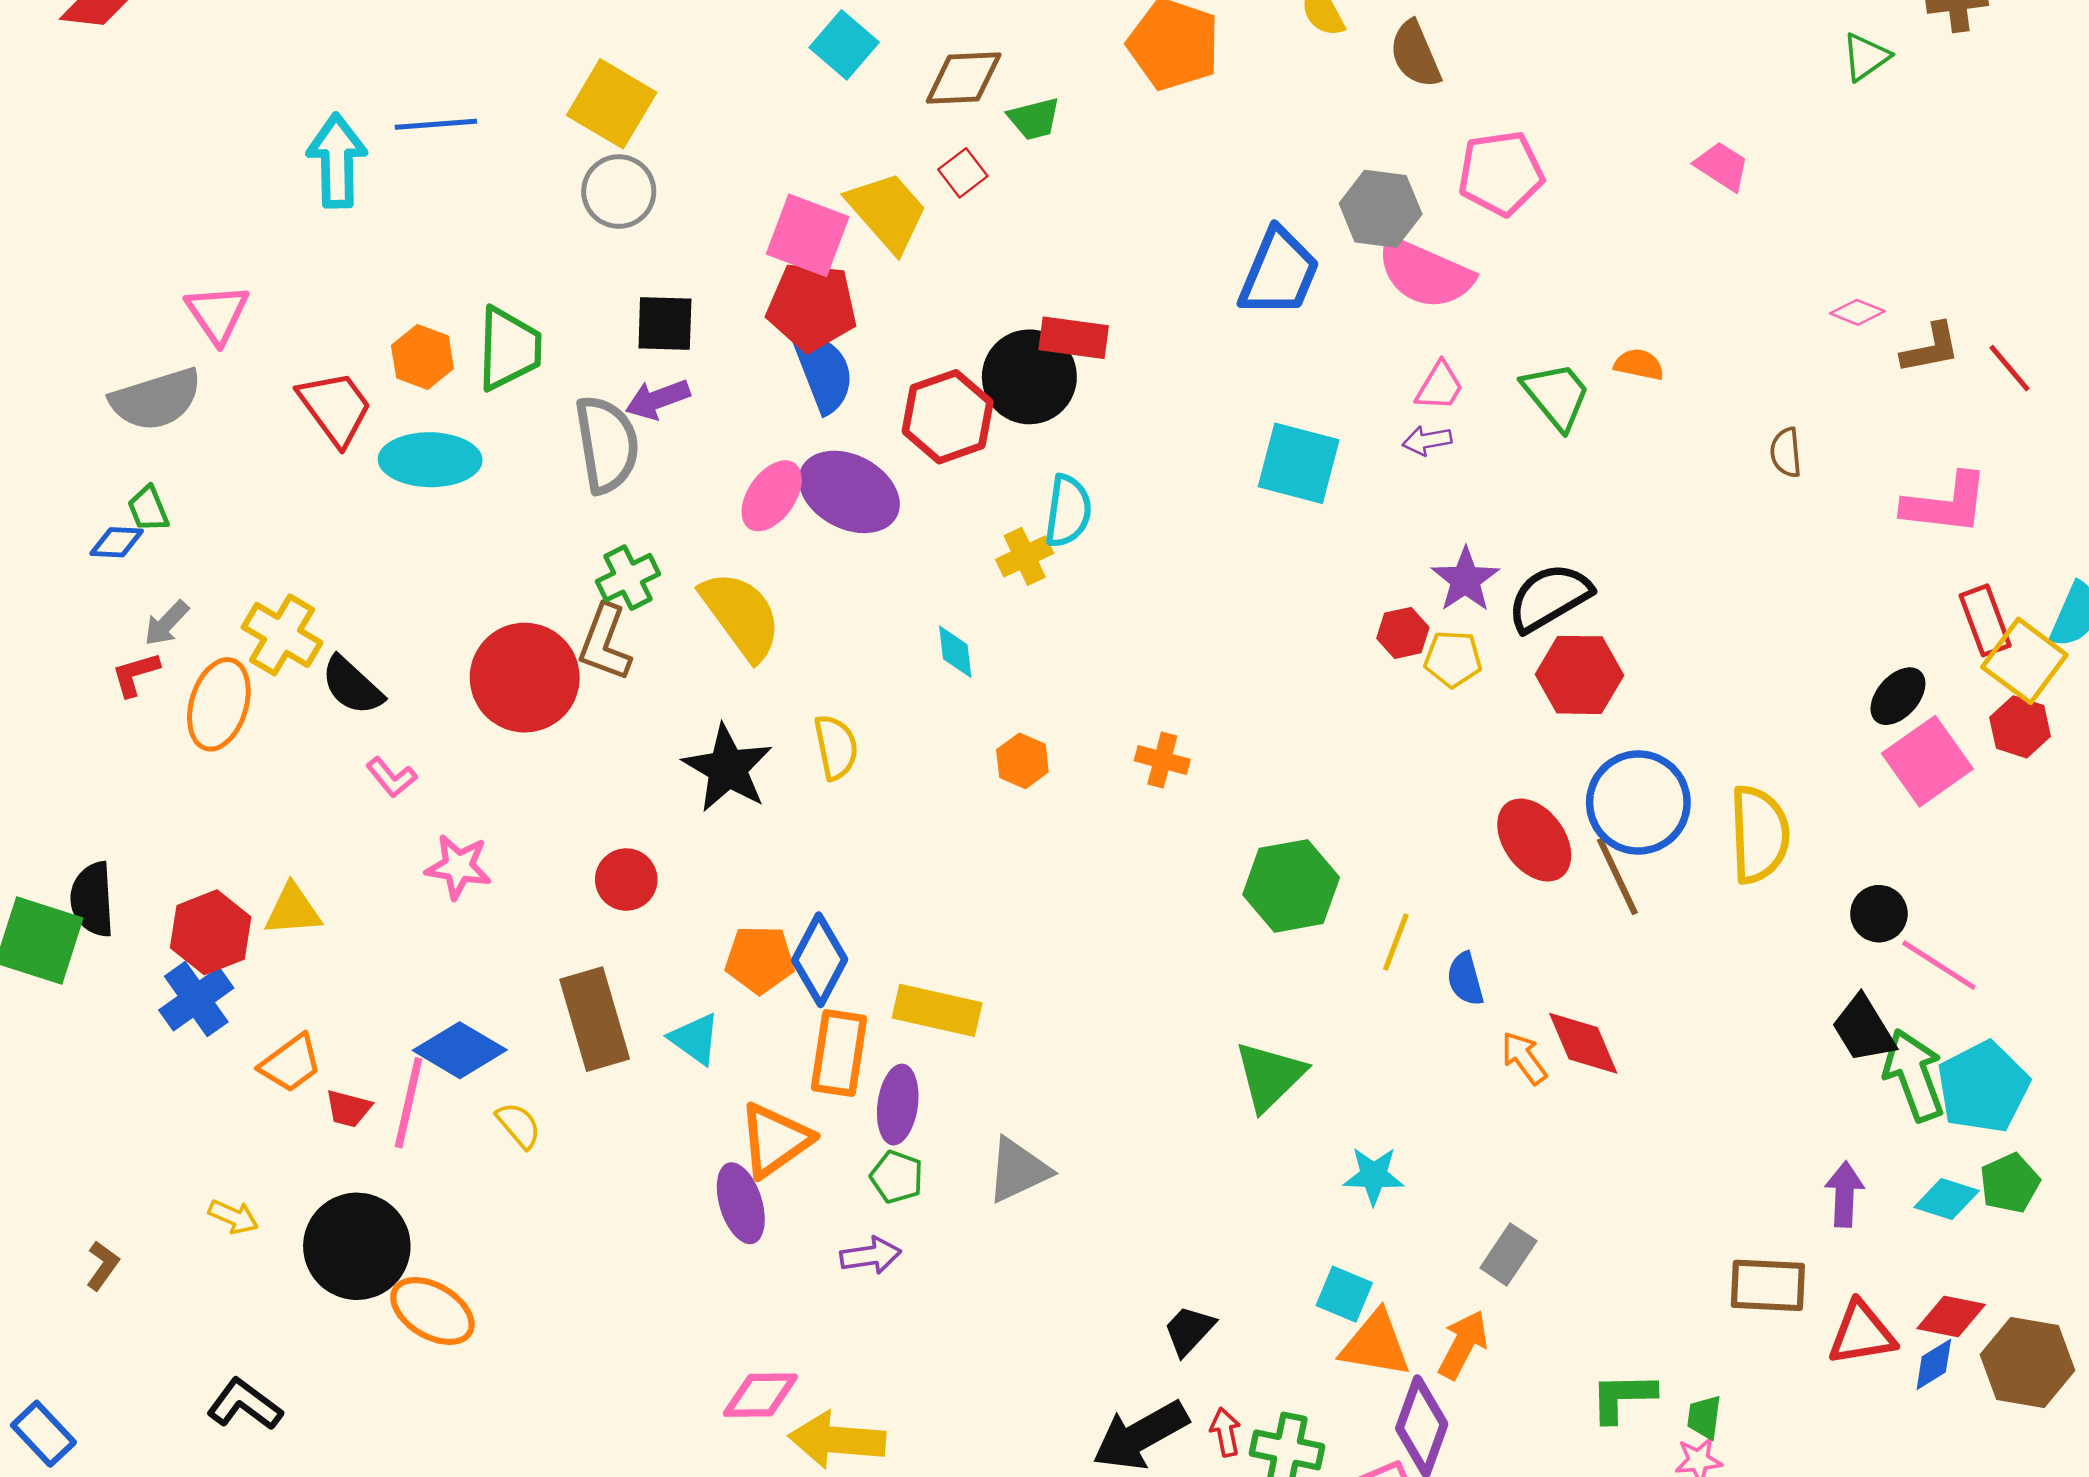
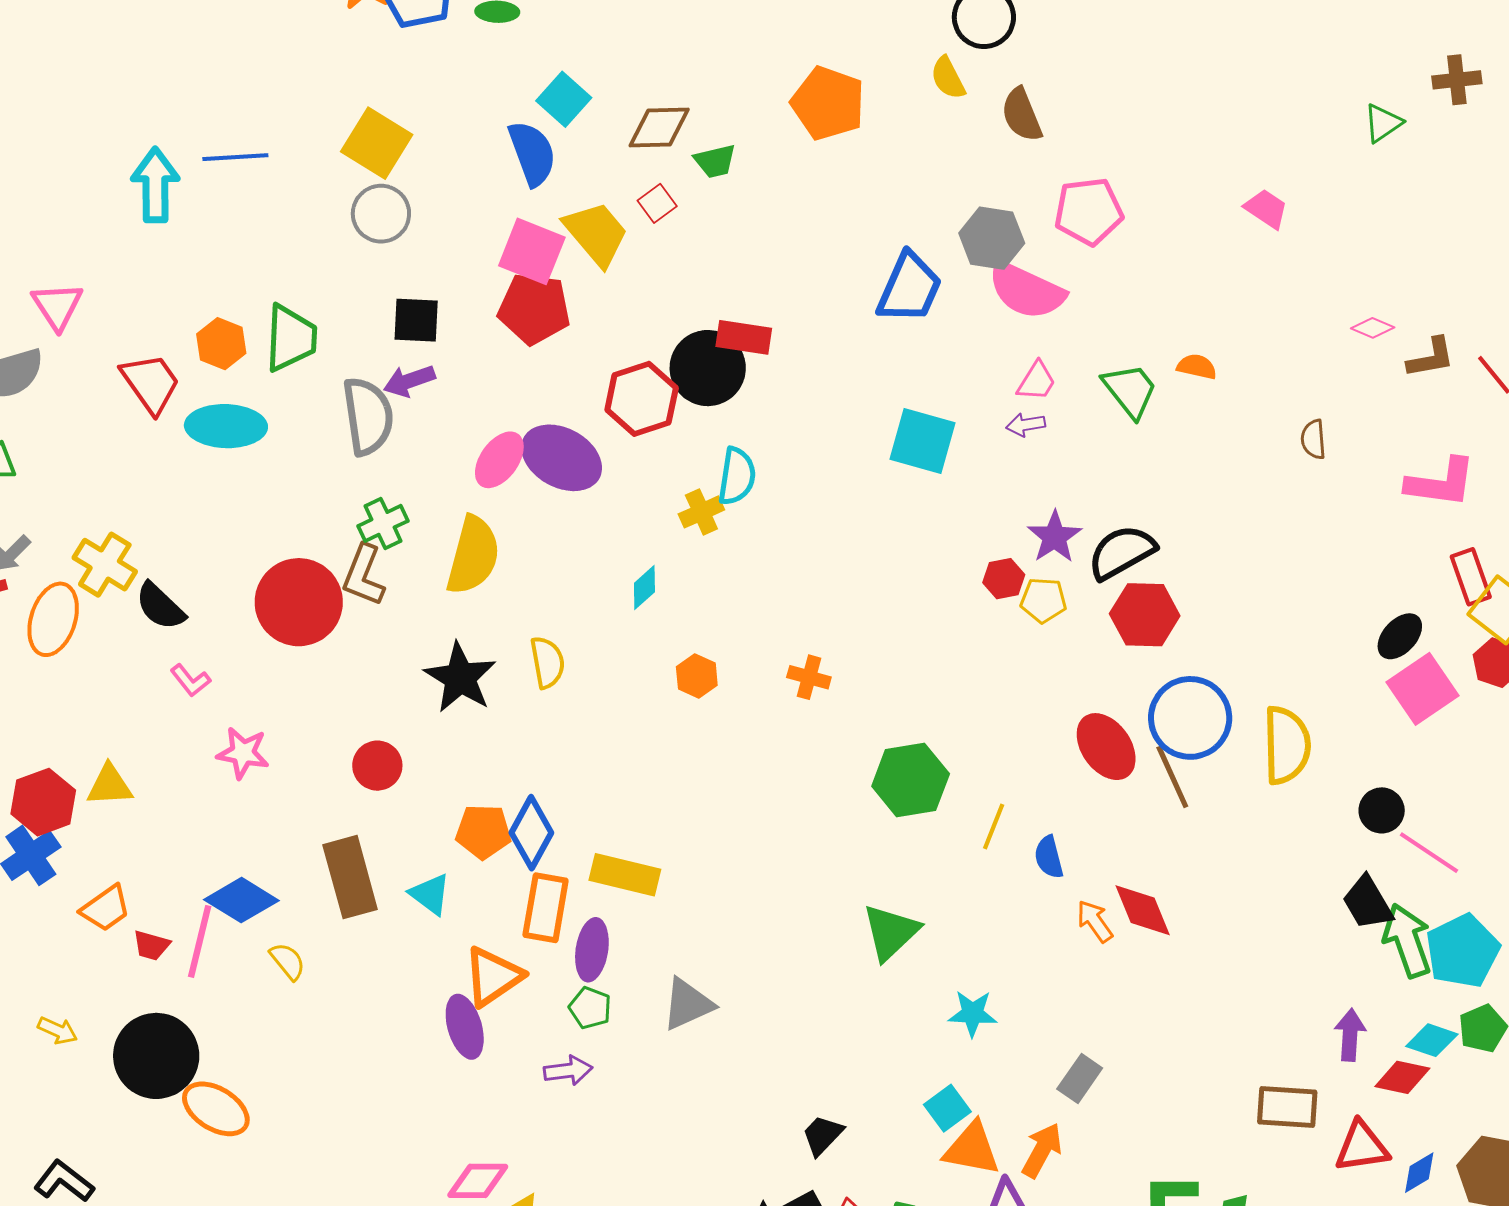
blue semicircle: (824, 372) -> (532, 153), moved
yellow semicircle: (741, 615) -> (473, 555), turned 50
cyan diamond: (955, 652) -> (644, 587), turned 54
cyan square: (1344, 1294) -> (947, 1108), turned 30
red diamond: (1951, 1316) -> (1402, 1077), moved

